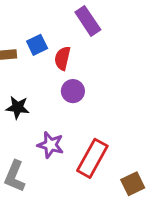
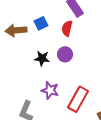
red semicircle: (62, 58) -> (67, 28), moved
black star: (18, 108) -> (42, 58), moved

